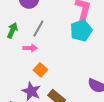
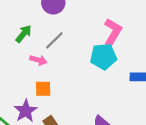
orange square: (40, 70) -> (43, 89), turned 32

